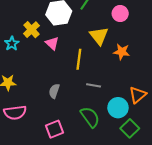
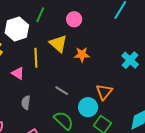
pink triangle: (52, 43) -> (18, 73), moved
yellow line: (79, 59) -> (36, 58), moved
gray line: (94, 85) -> (62, 91), turned 32

